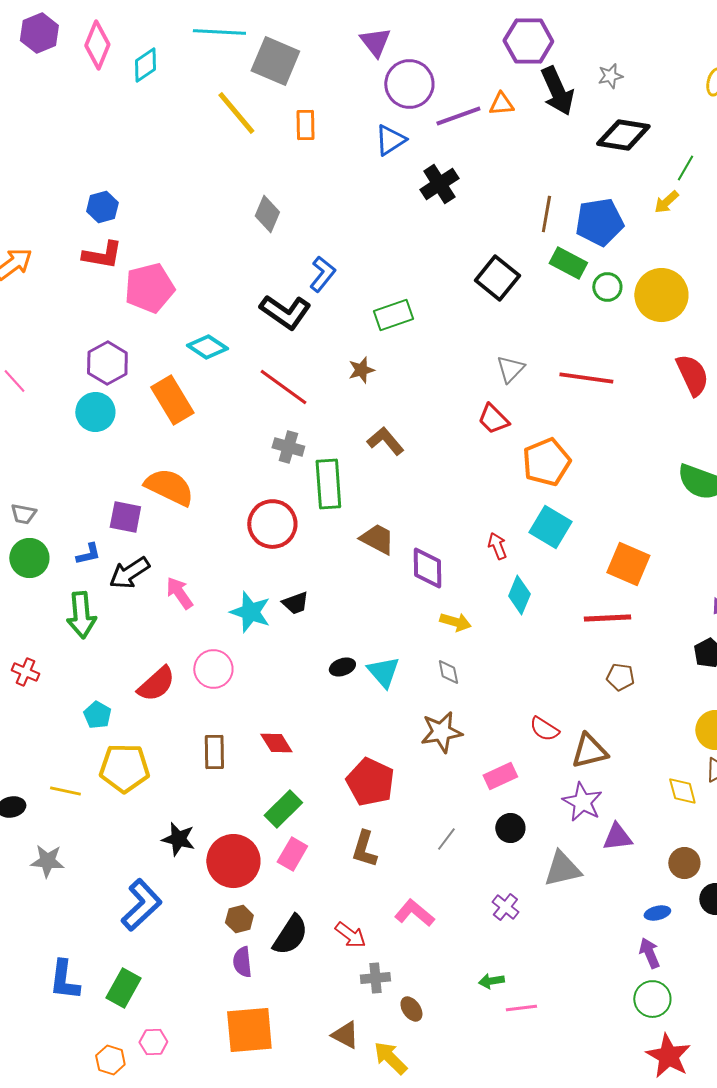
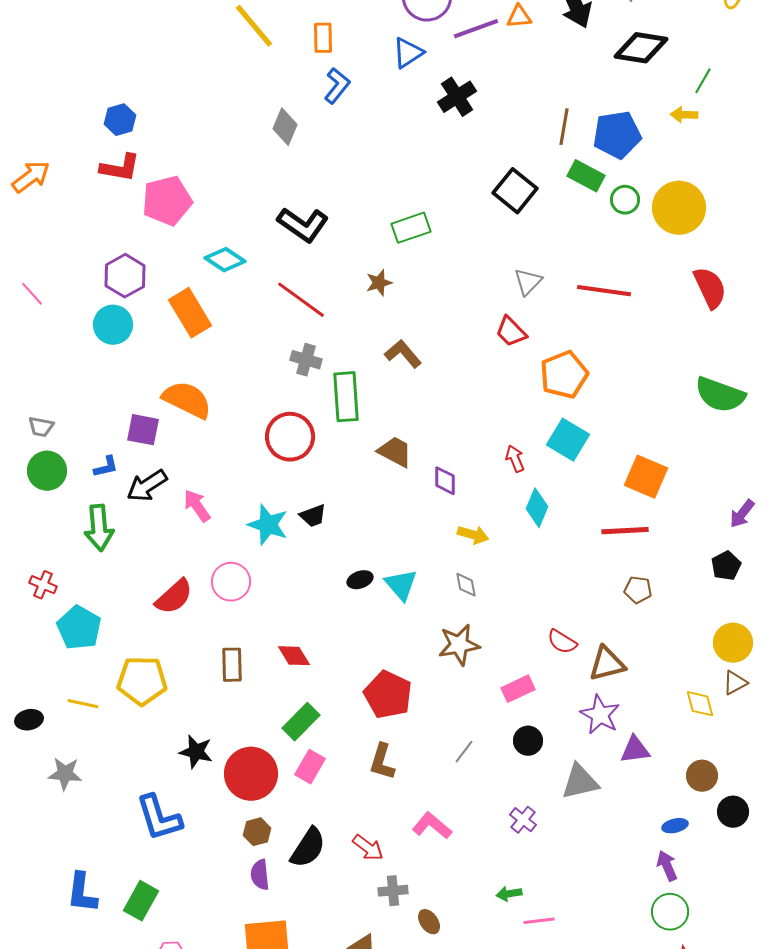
yellow arrow: (666, 202) -> (684, 115), turned 44
blue L-shape: (322, 274) -> (337, 86), moved
purple diamond: (427, 568) -> (445, 481), size x0.7
cyan pentagon: (97, 715) -> (79, 628), moved, size x1.6
blue L-shape: (141, 905) -> (159, 818), turned 116

